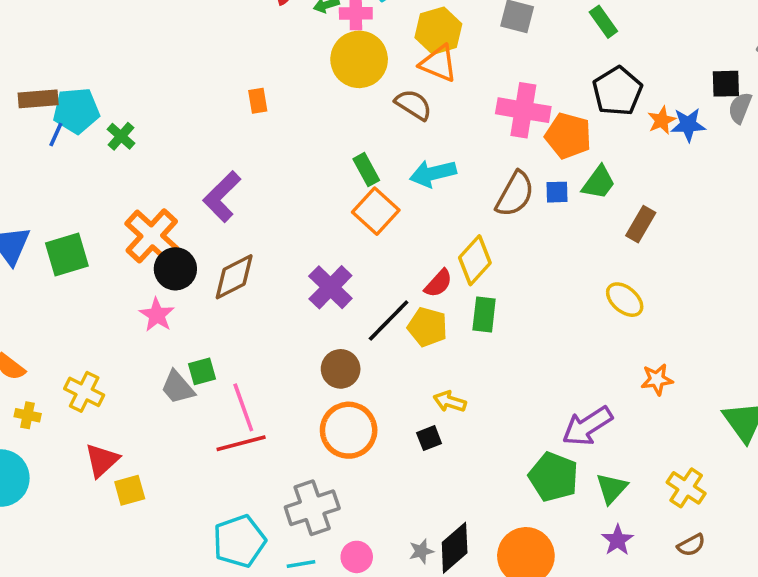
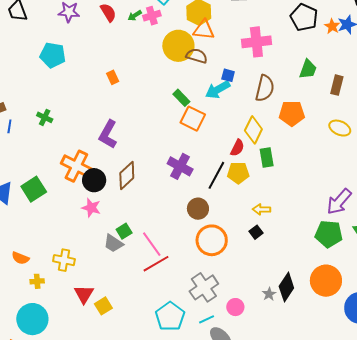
yellow circle: (359, 59) -> (178, 46), moved
cyan pentagon: (76, 111) -> (53, 55), moved, turned 30
orange pentagon: (568, 136) -> (292, 113), moved
blue square: (557, 192) -> (228, 75), moved, turned 32

